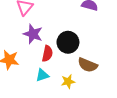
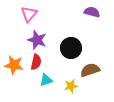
red semicircle: (47, 54) -> (36, 62), moved
brown semicircle: (88, 65) -> (90, 70), turned 138

